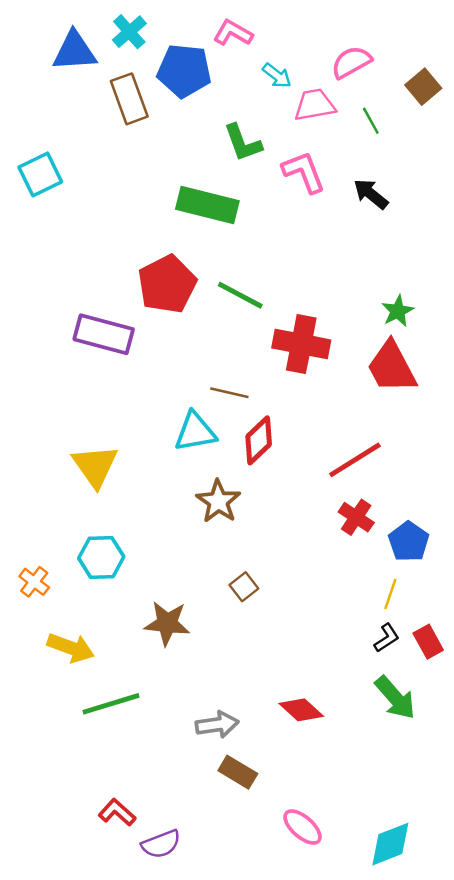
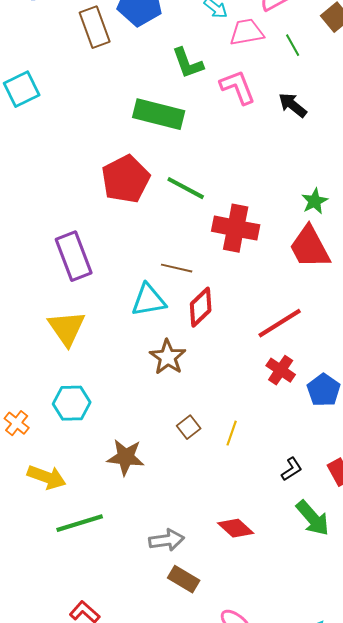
purple rectangle: (104, 334) -> (74, 256), moved, turned 54
yellow line: (390, 594) -> (232, 433), moved
black L-shape: (387, 638) -> (292, 469), moved

